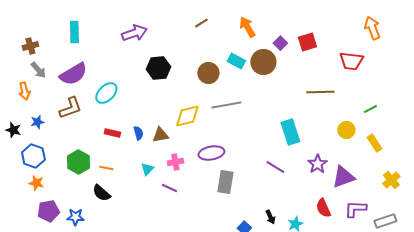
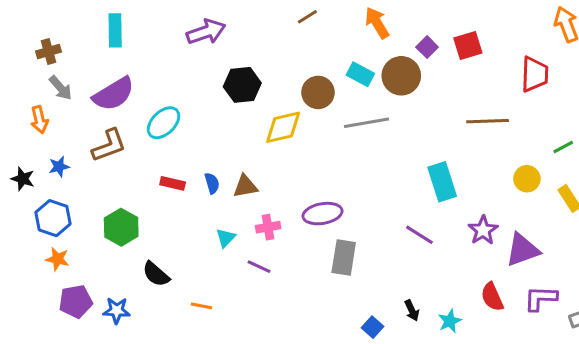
red trapezoid: (351, 61) -> (535, 74), turned -95
gray line: (226, 105) -> (366, 123), moved
yellow diamond: (187, 116) -> (283, 127), moved
orange line: (106, 168) -> (201, 306), moved

